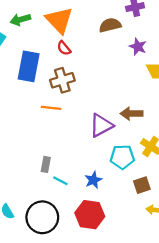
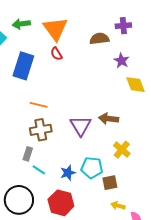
brown cross: (62, 80) -> (41, 130), moved
purple triangle: (101, 125) -> (81, 126), turned -40
cyan pentagon: (122, 157) -> (92, 168), moved

